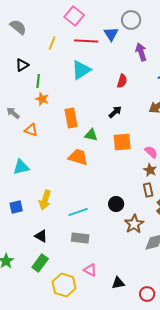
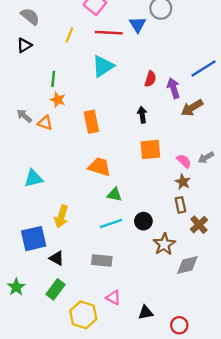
purple arrow: (141, 52) -> (173, 88), moved
black triangle: (22, 65) -> (24, 45), moved
black arrow: (115, 112) -> (142, 115), turned -56
orange triangle: (31, 130) -> (45, 123), moved
green triangle: (91, 135) -> (115, 195), moved
blue square: (16, 207) -> (34, 239), moved, size x1.6
cyan line: (78, 212) -> (111, 223), moved

